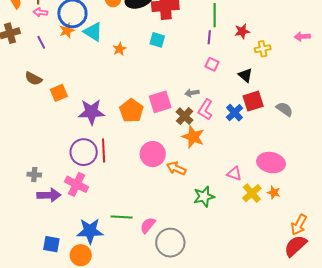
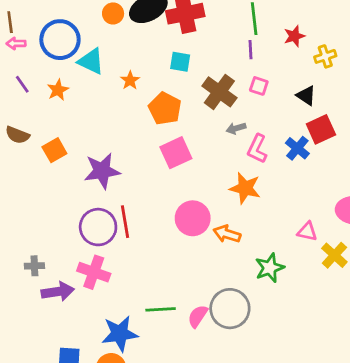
orange star: (67, 31) -> (58, 90), moved
pink square: (160, 102) -> (176, 153), moved
orange pentagon: (131, 111) -> (165, 109), moved
brown cross: (185, 116) -> (219, 92), moved, size x1.4
gray circle: (170, 243) -> (230, 309), moved

